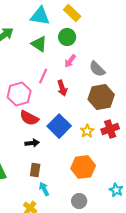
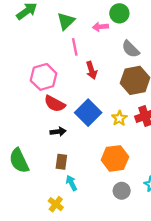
green circle: (67, 37) -> (119, 13), moved
green triangle: (39, 44) -> (66, 21), turned 42
pink arrow: (70, 61) -> (100, 27), moved, turned 48
pink line: (43, 76) -> (75, 47), moved, turned -35
gray circle: (79, 201) -> (122, 191), moved

